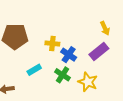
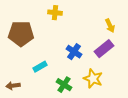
yellow cross: (52, 43) -> (55, 13), moved
green cross: (63, 75) -> (64, 85), moved

